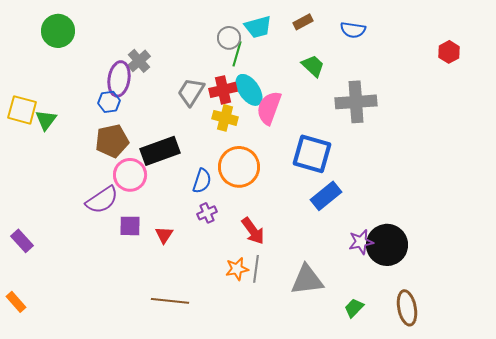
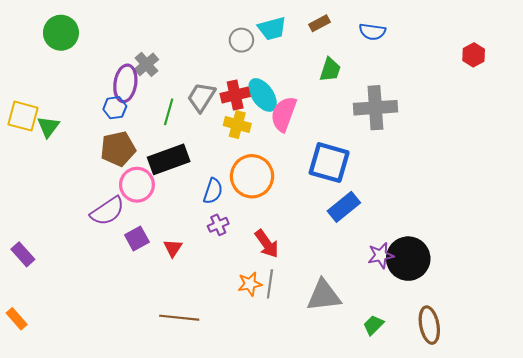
green line: (237, 54) -> (169, 112), moved
green trapezoid: (313, 66) -> (330, 70), turned 65
purple square: (130, 226) -> (137, 239), turned -30

